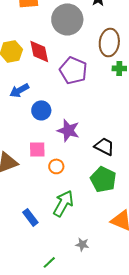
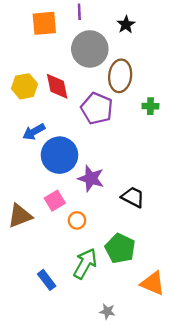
brown ellipse: (109, 42) -> (120, 76), moved
blue circle: (41, 110) -> (59, 155), size x1.6
pink square: (37, 149) -> (55, 201), turned -30
green pentagon: (103, 179) -> (120, 248), moved

